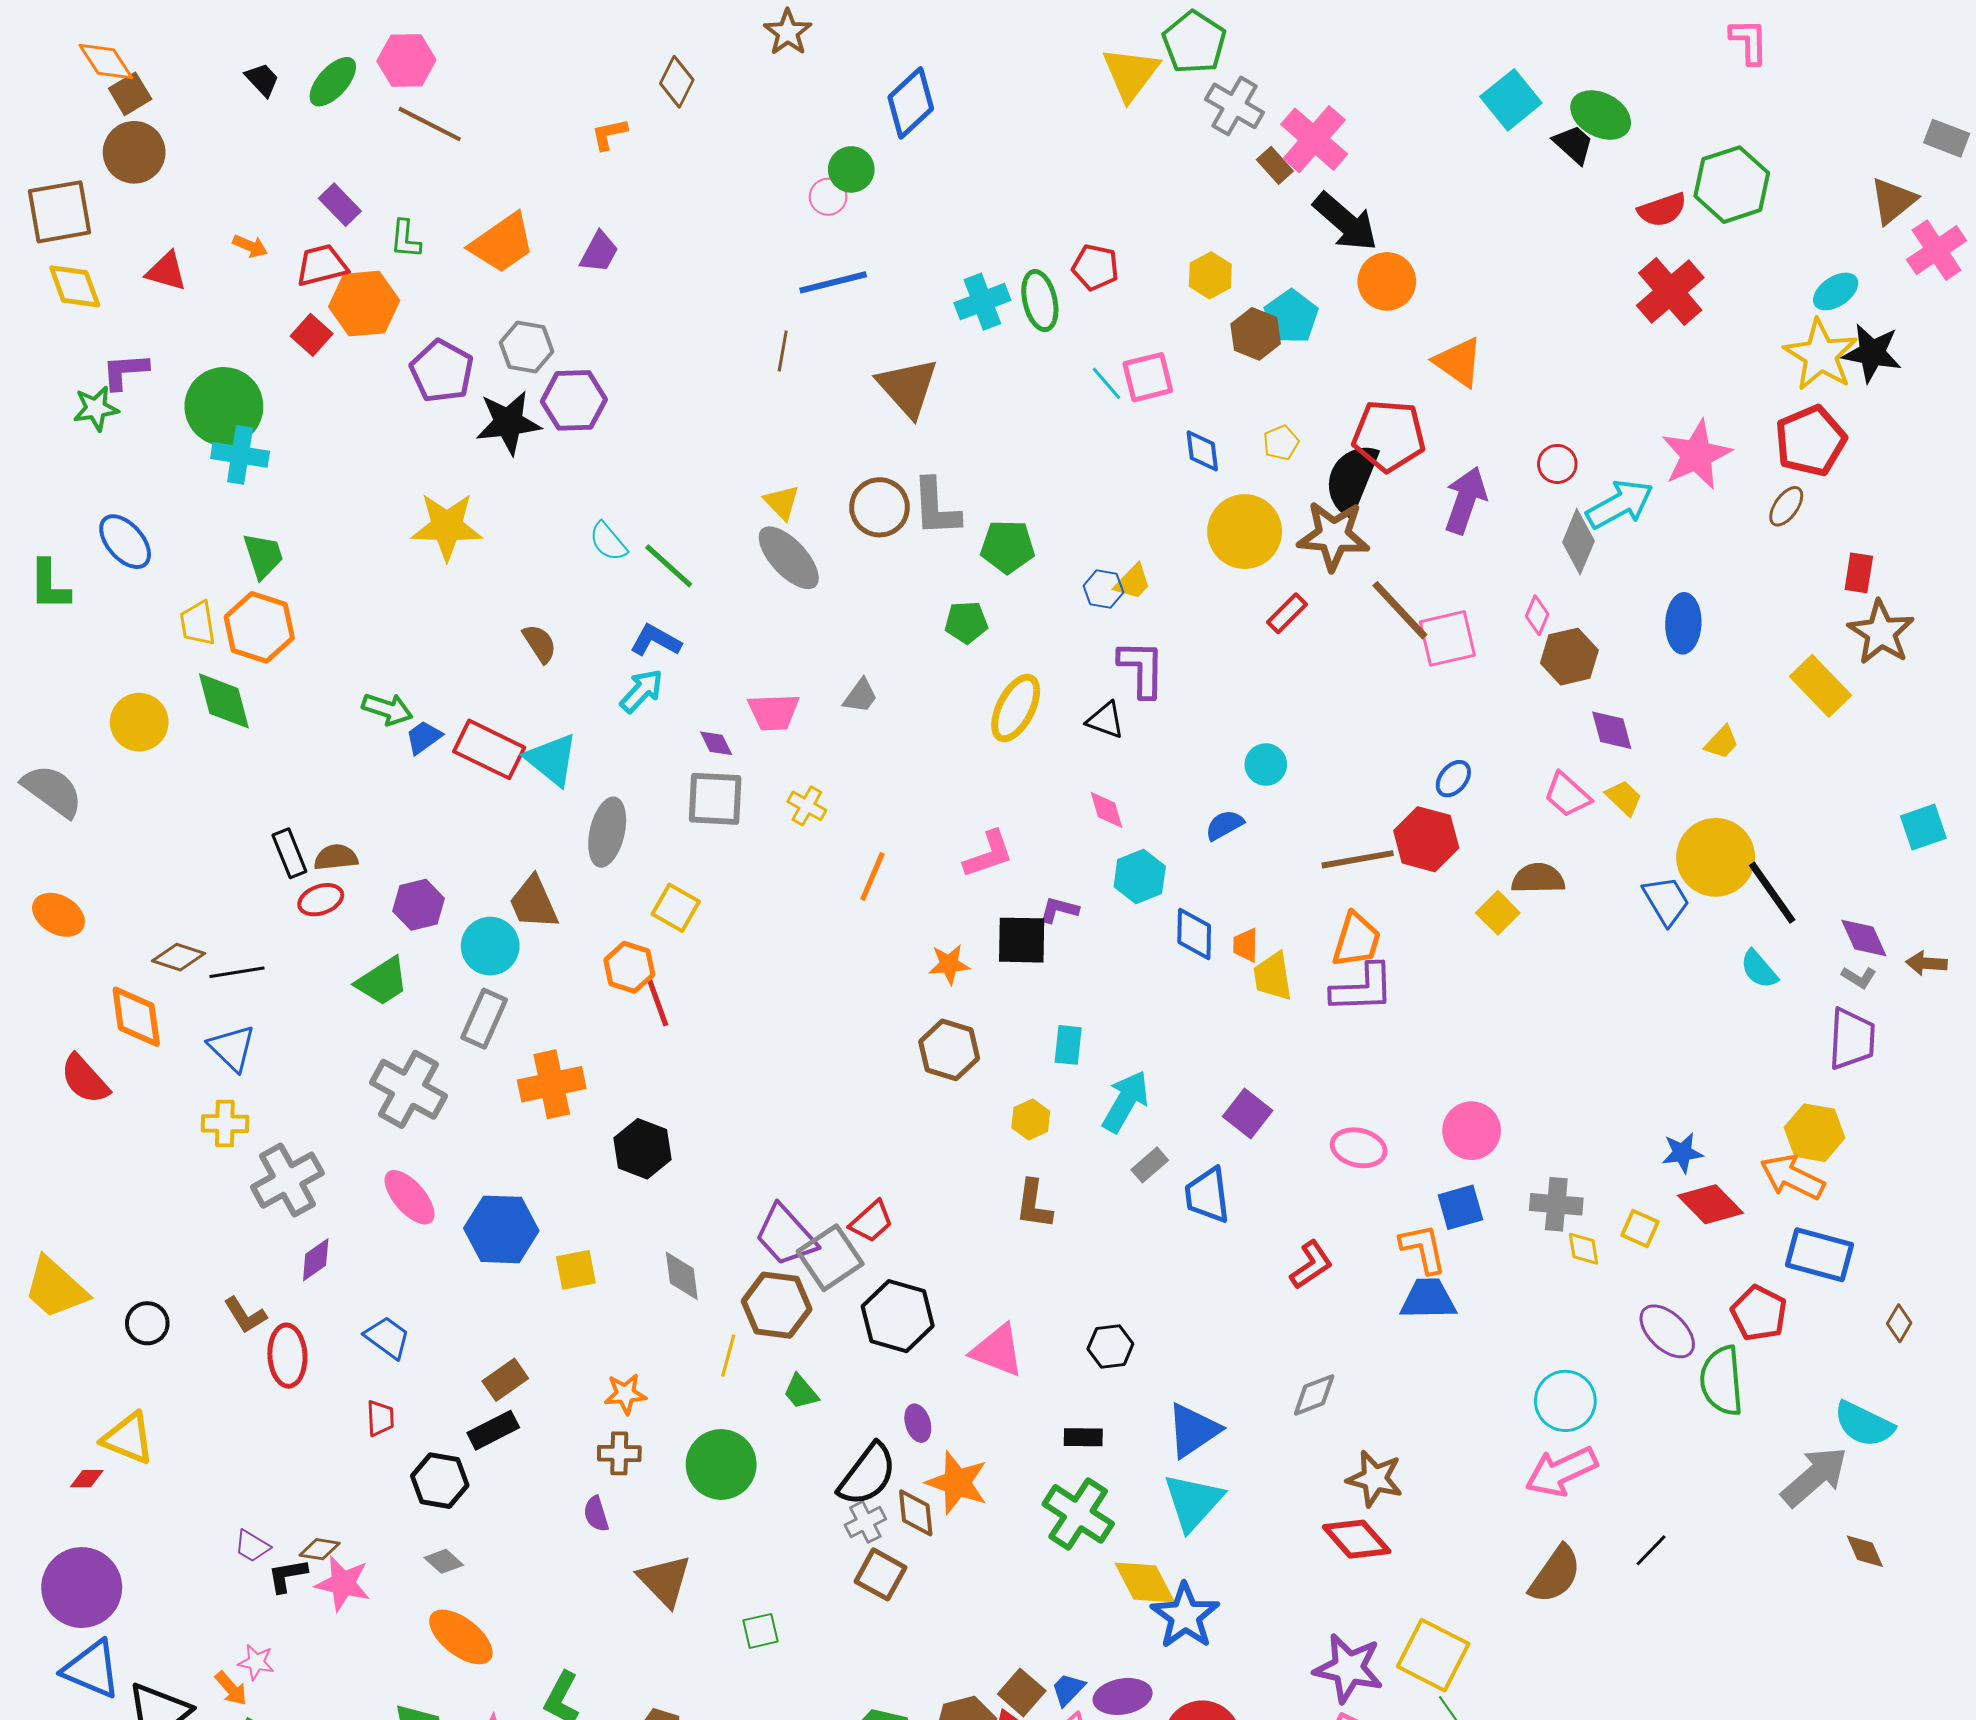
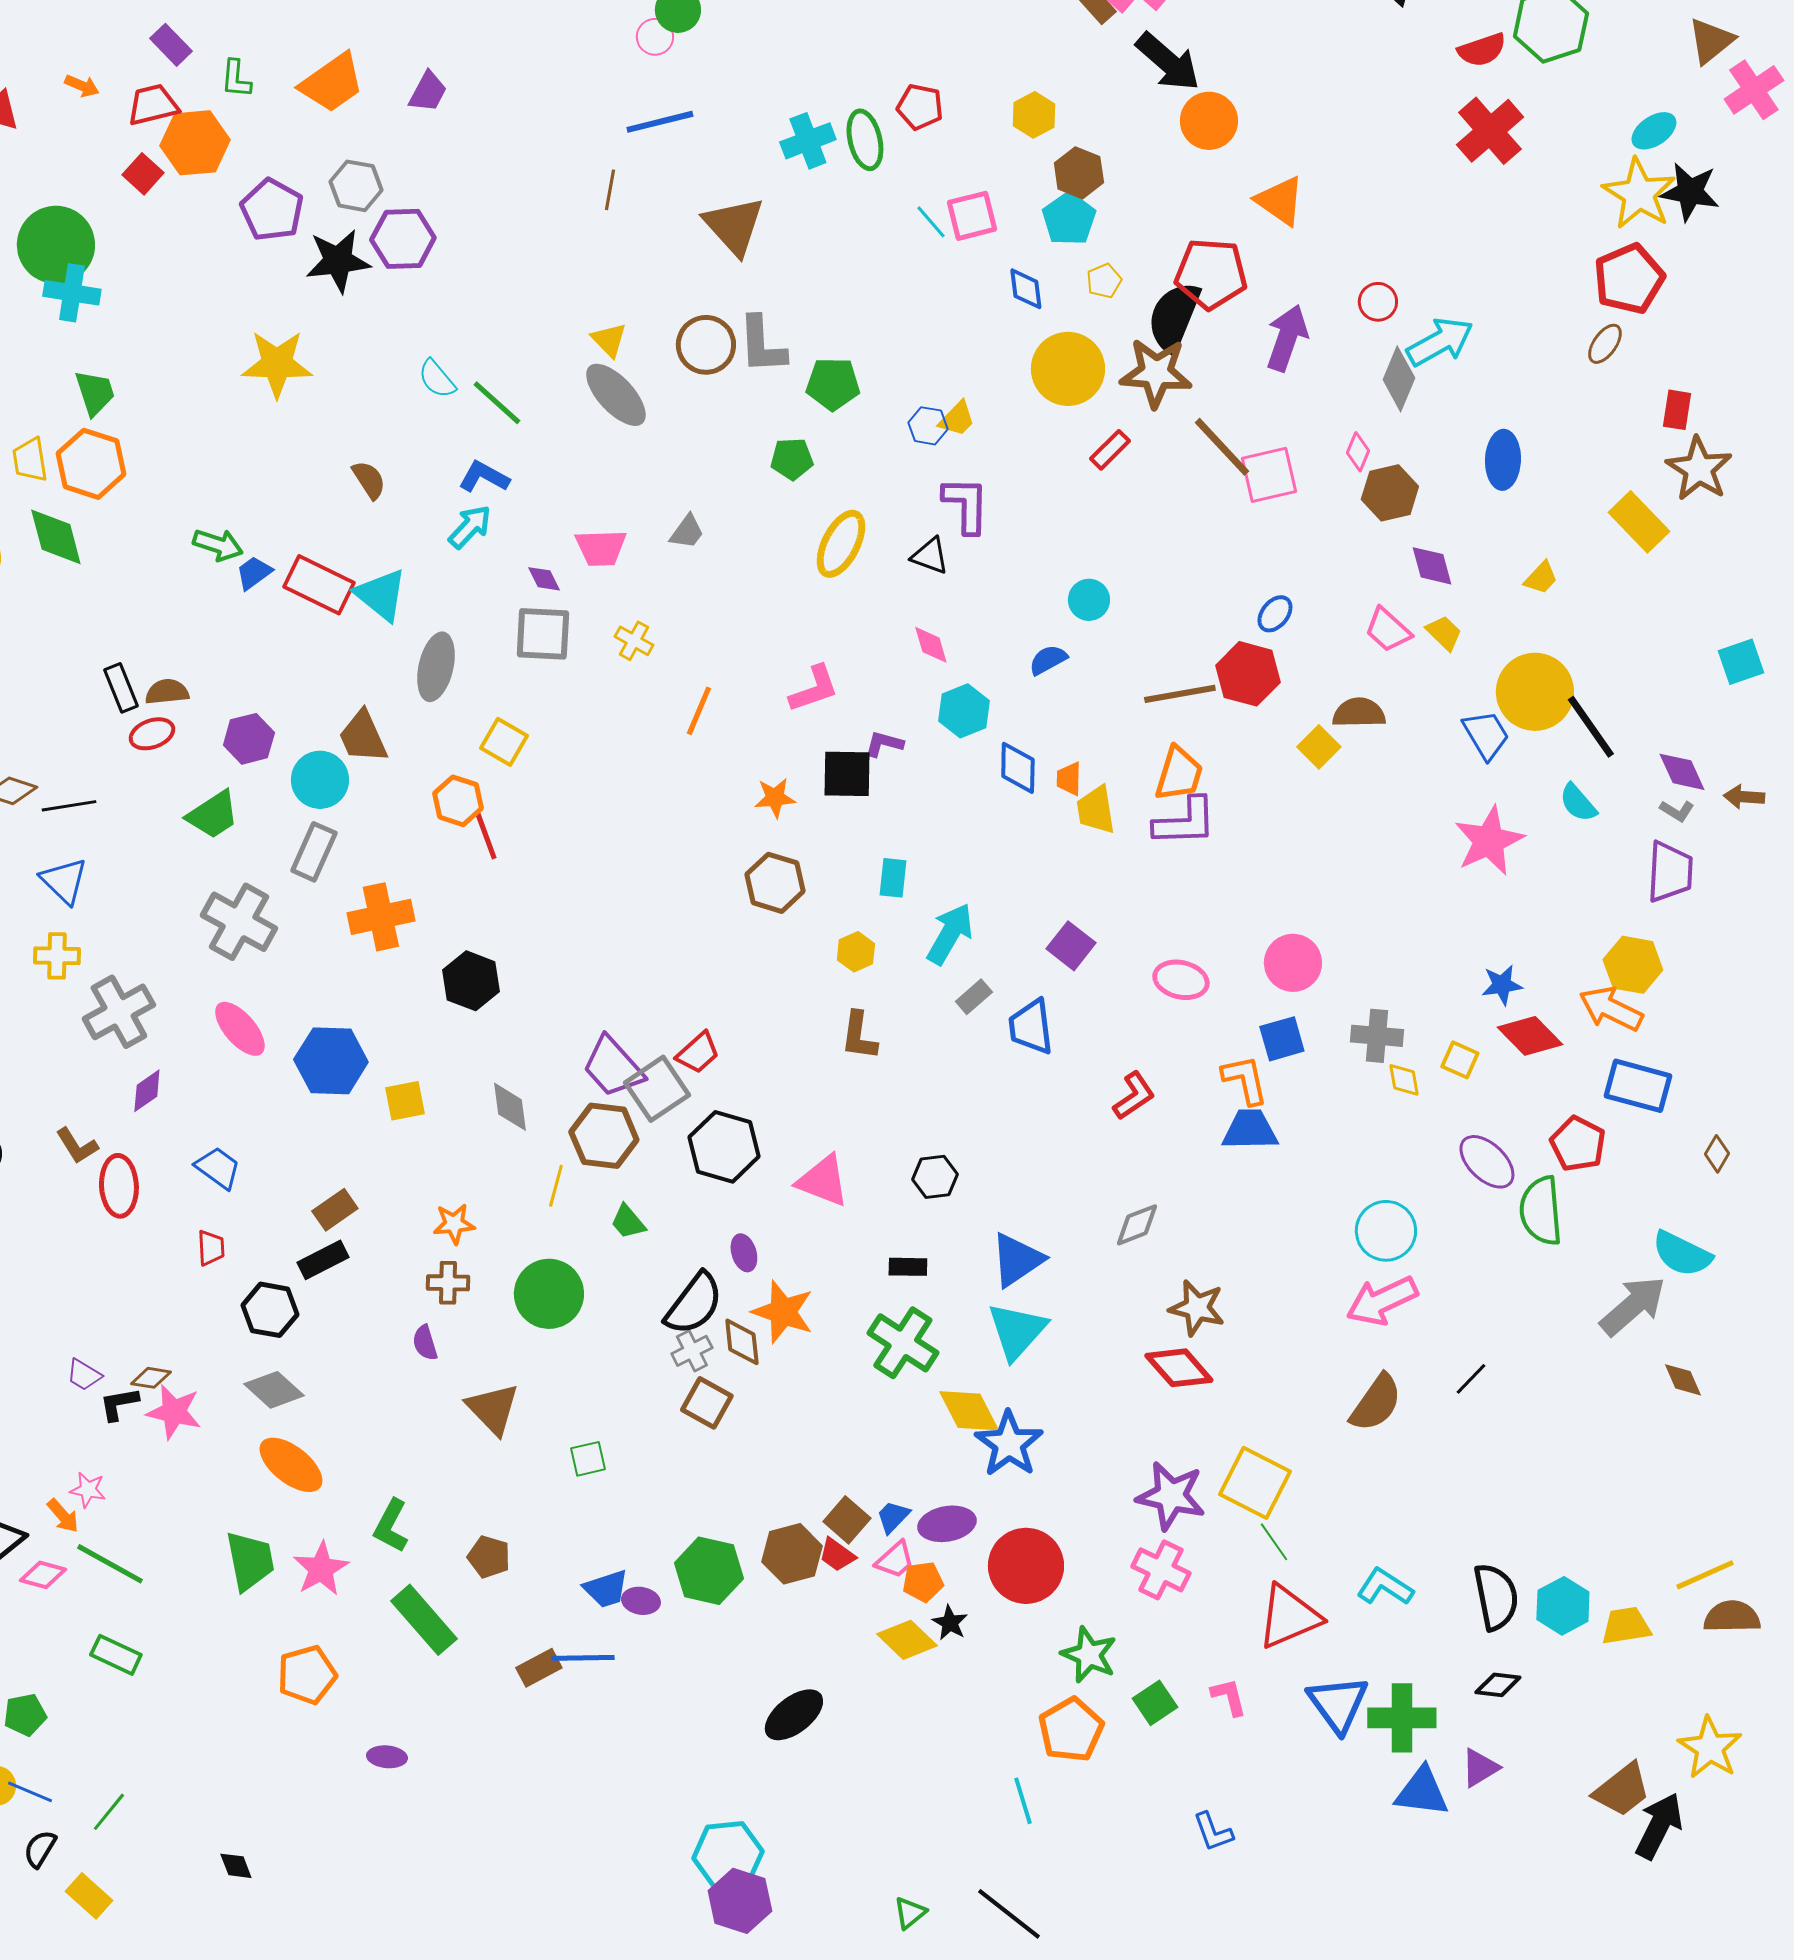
cyan pentagon: (1291, 317) -> (1069, 219), moved
pink star: (1696, 455) -> (1489, 841), moved
gray diamond: (444, 1561) -> (274, 1390), size x1.5

